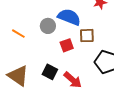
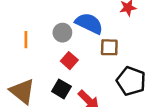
orange line: (18, 34) -> (26, 40), turned 56
red square: (67, 45) -> (69, 61), moved, turned -32

